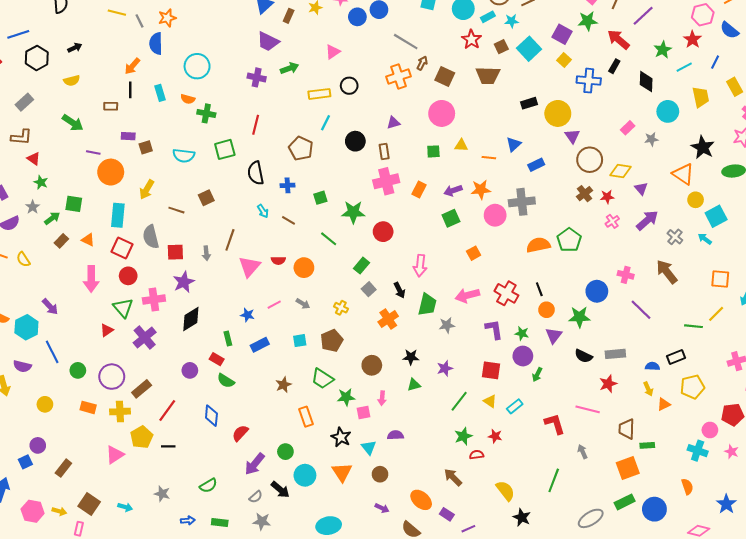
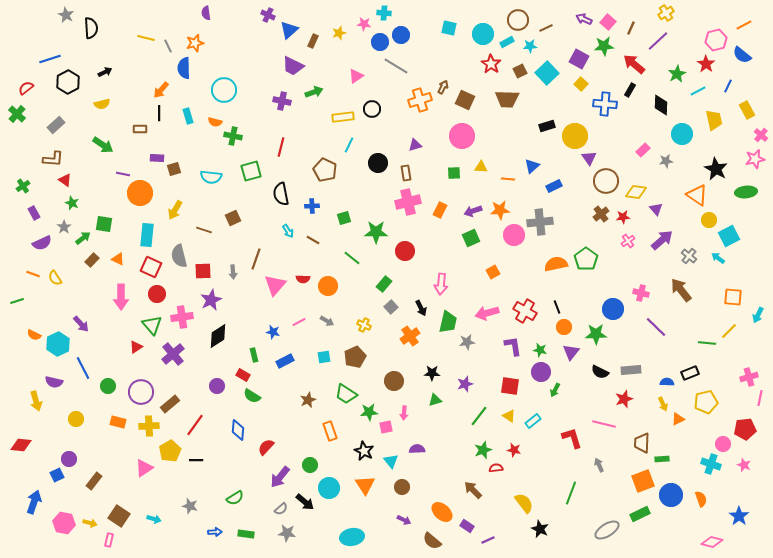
gray line: (406, 42) -> (396, 66), moved
blue circle: (654, 509) -> (671, 495), moved

